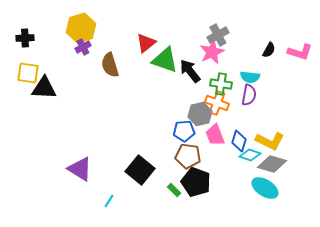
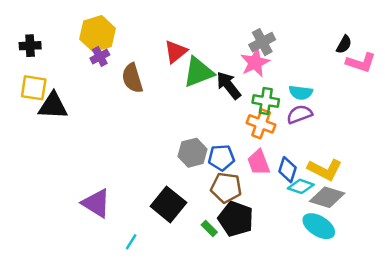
black semicircle: (269, 50) -> (344, 44), moved
green triangle: (165, 60) -> (198, 72), turned -40
purple semicircle: (249, 95) -> (300, 114), turned -120
gray hexagon: (200, 114) -> (192, 153), moved

